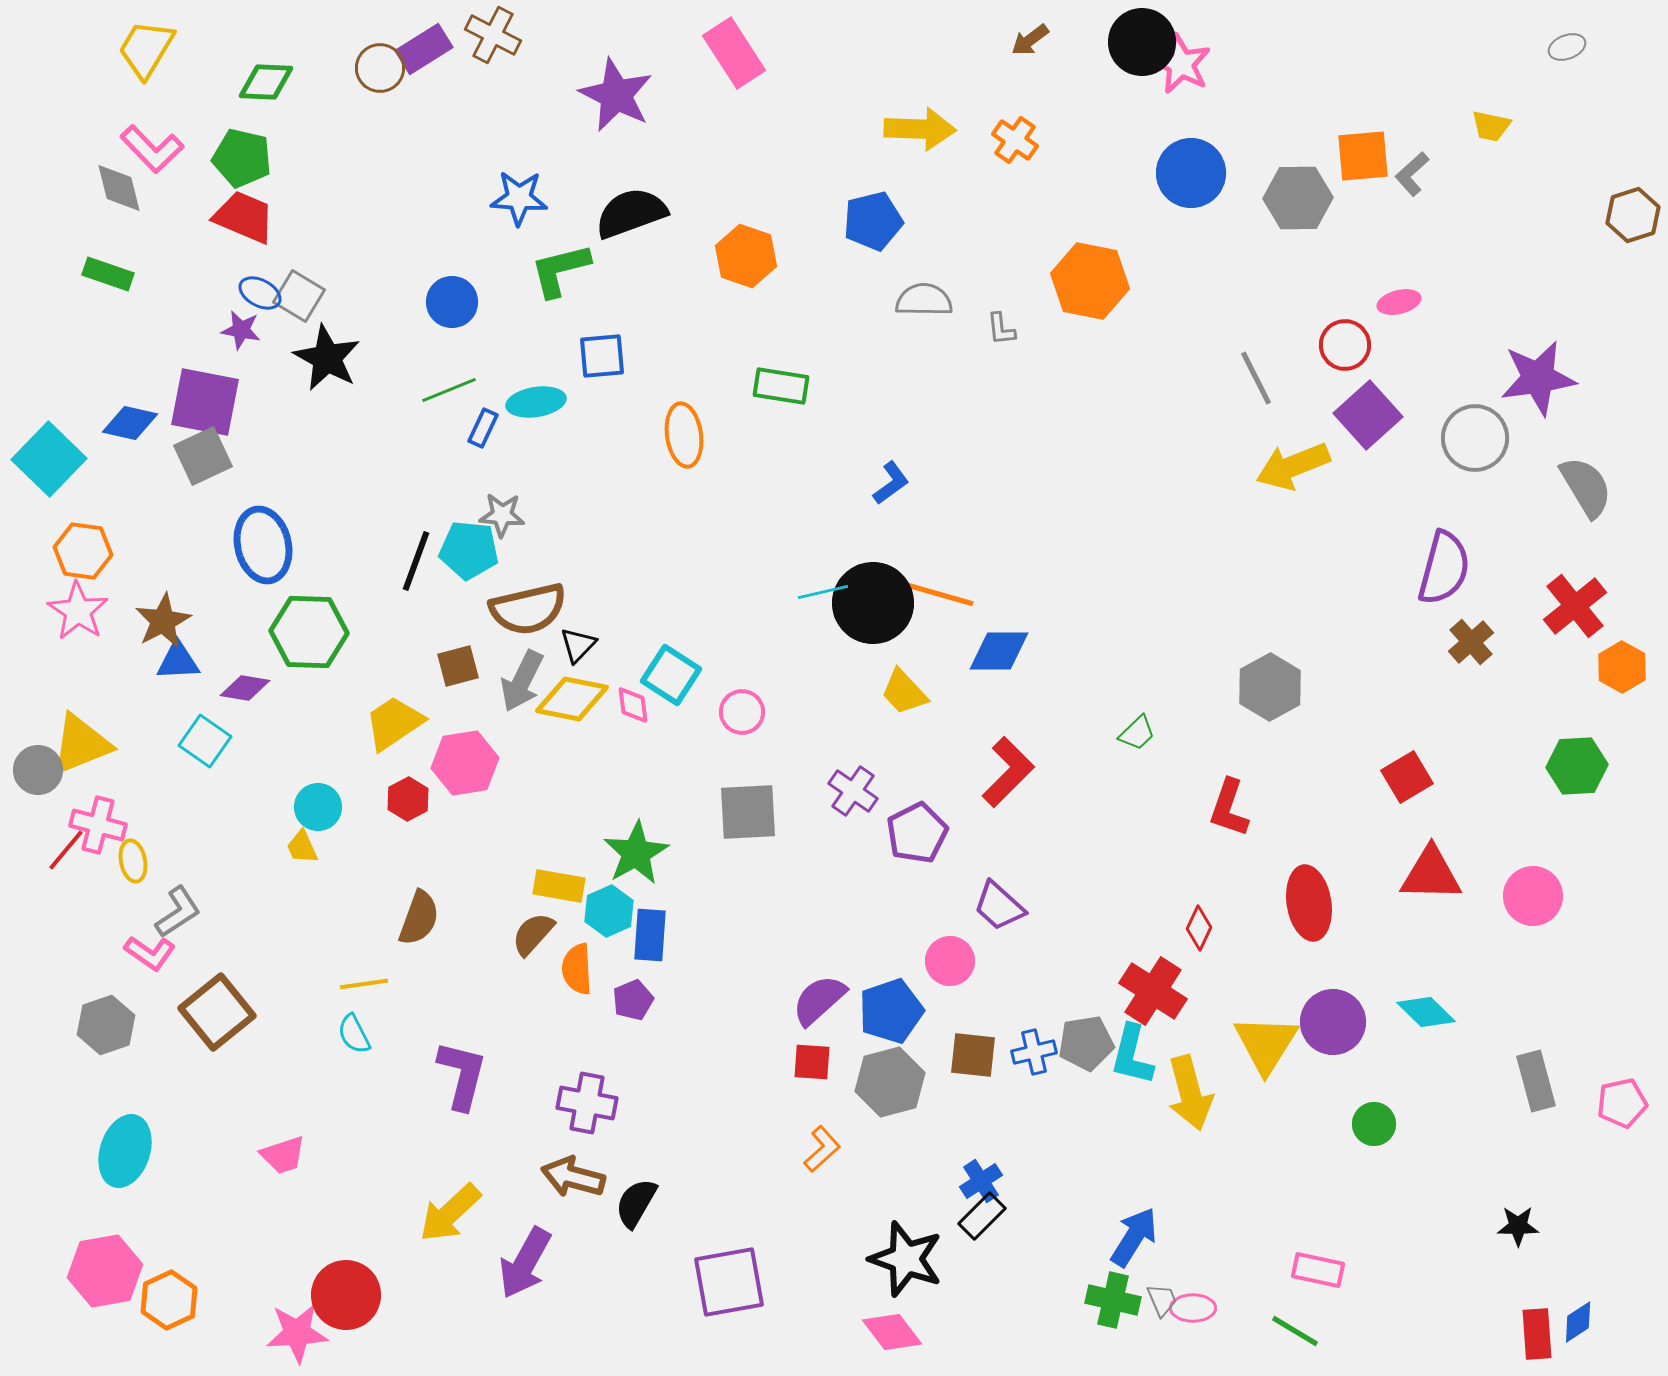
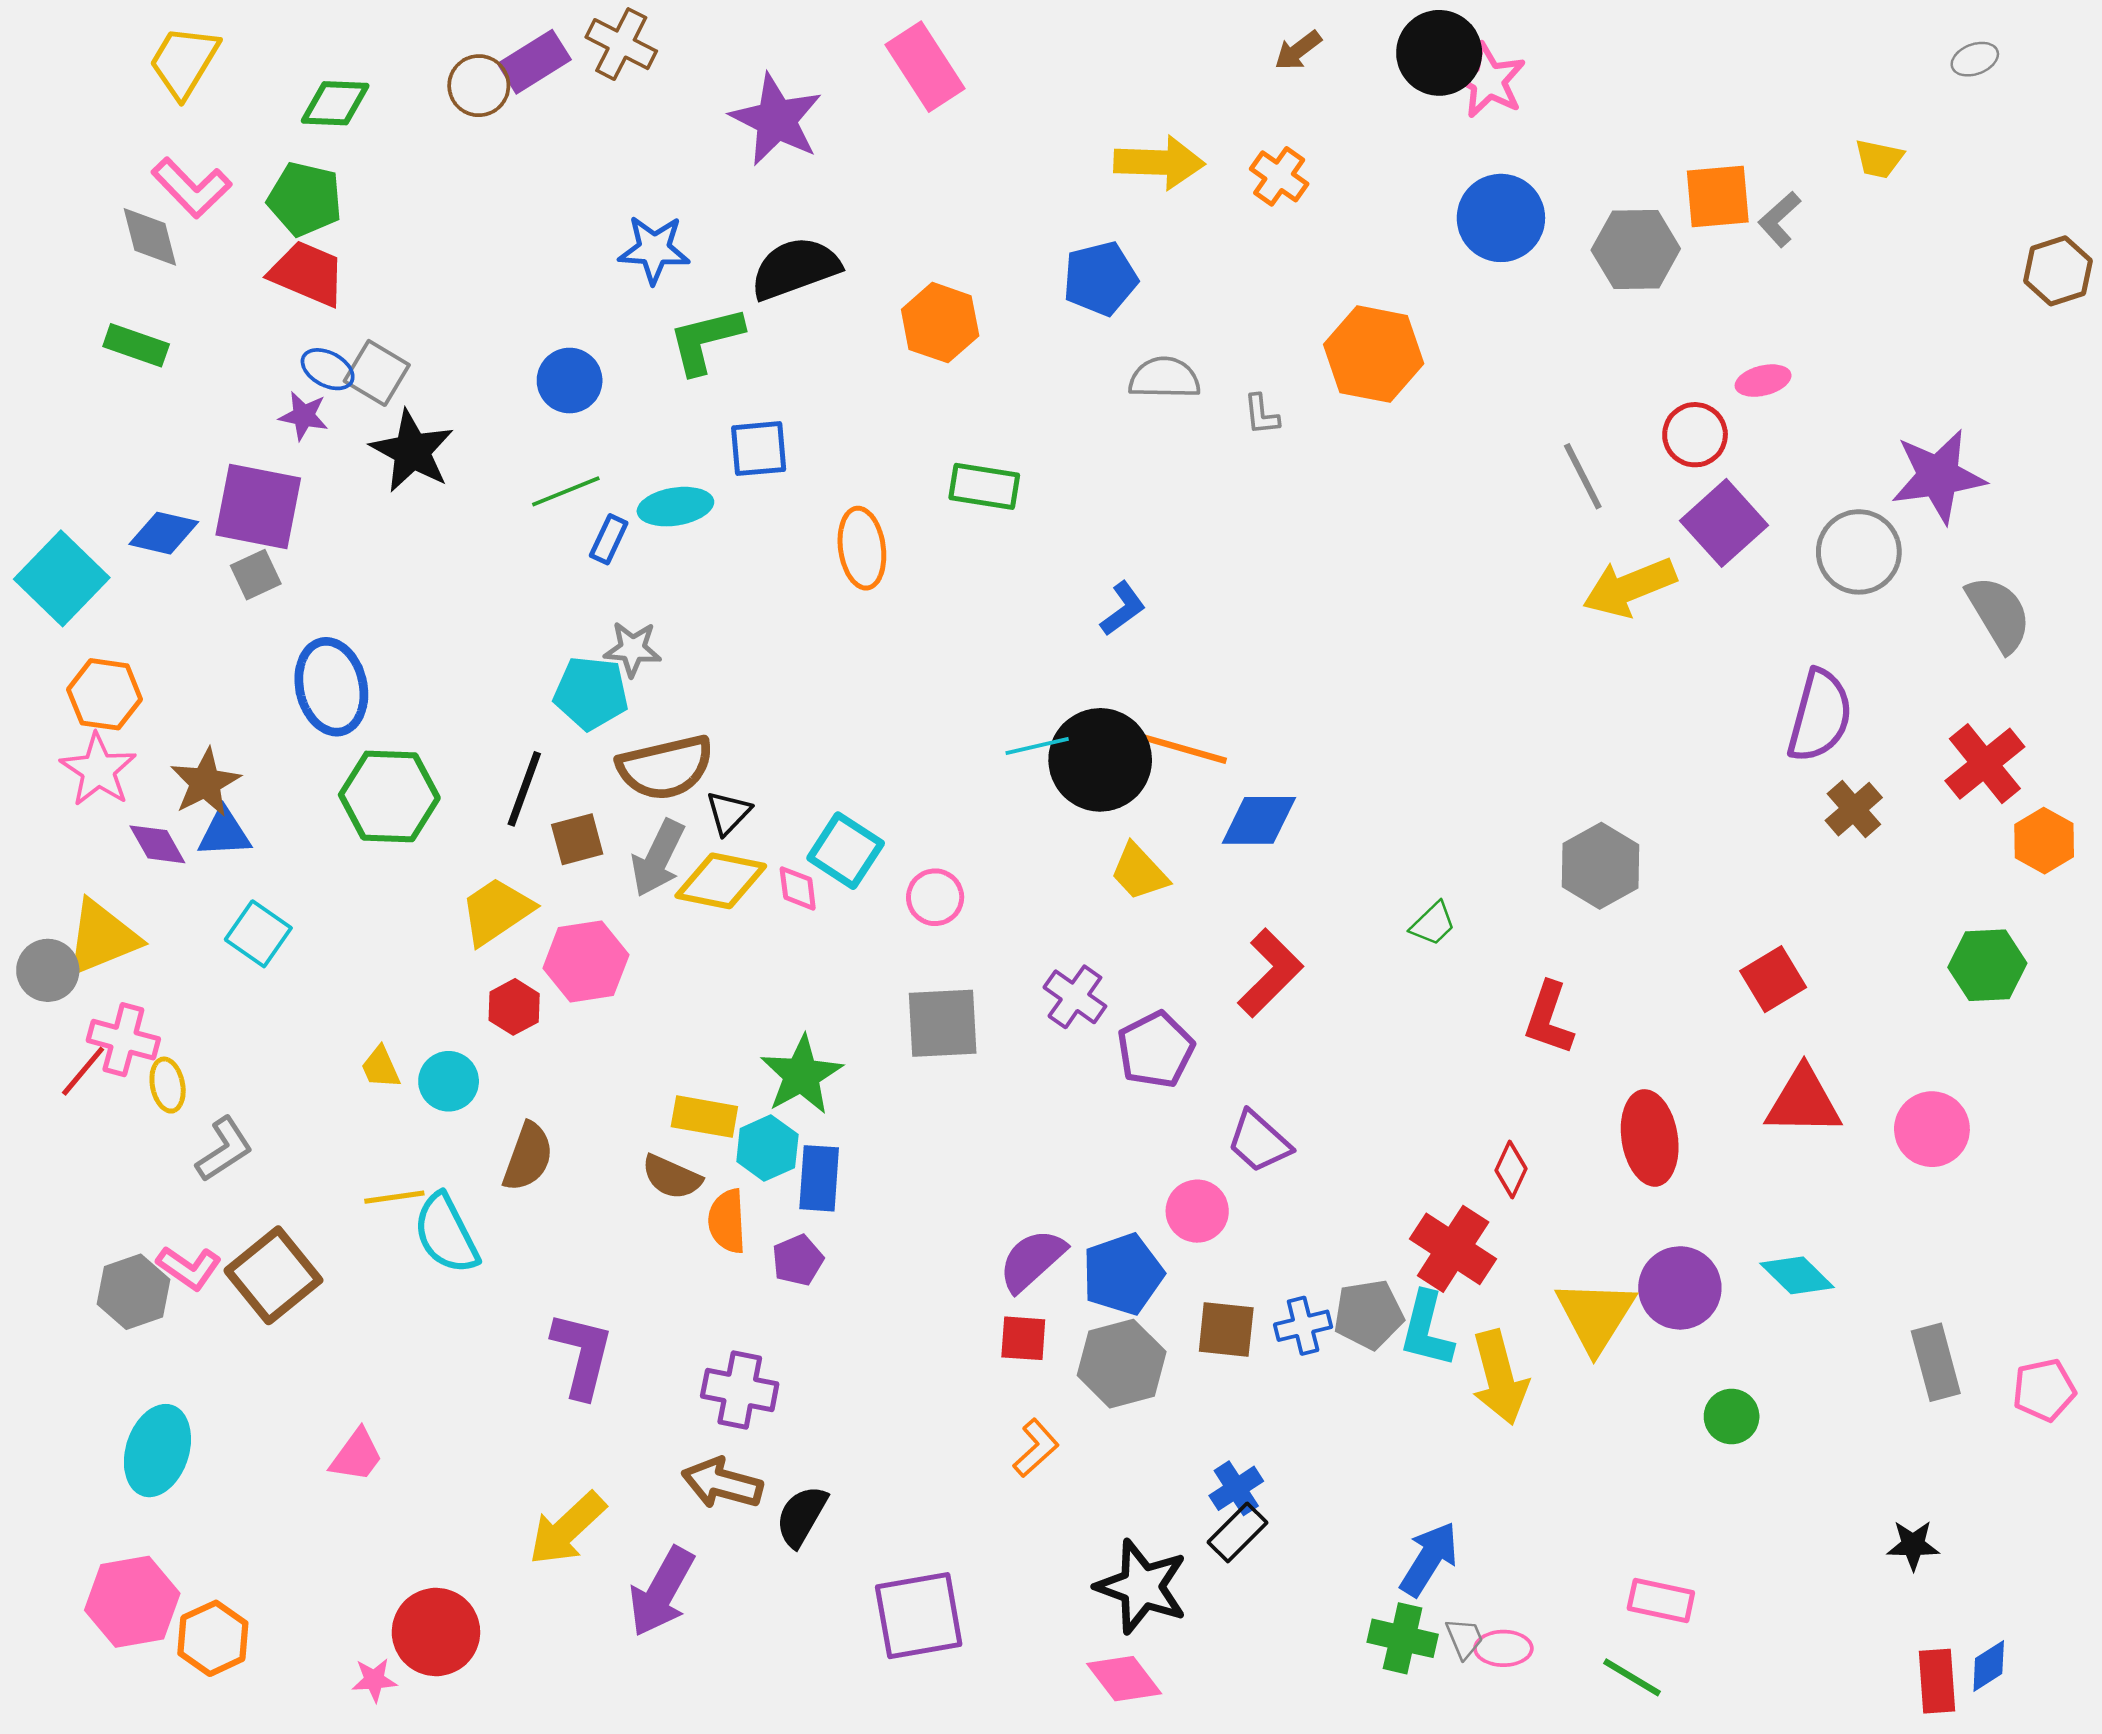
gray square: (203, 456) -> (256, 575), size x0.7
black line: (416, 561) -> (524, 789), moved
purple diamond: (245, 688) -> (157, 844), moved, turned 51
cyan circle: (318, 807) -> (449, 1081), moved
brown semicircle: (533, 934) -> (672, 1177), turned -108
pink L-shape: (150, 953) -> (189, 1268), moved
yellow line: (364, 984) -> (394, 1197), moved
cyan semicircle: (354, 1034) -> (446, 1234), moved, size x1.6
pink trapezoid: (283, 1155) -> (357, 1456), turned -36
pink star: (297, 1333) -> (374, 1680), size x0.6

